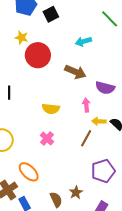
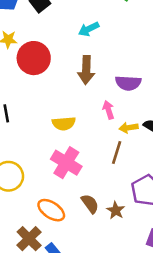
brown arrow: (75, 72) -> (86, 70), turned 80
pink cross: (47, 138) -> (66, 163), size x1.6
brown star: (76, 192) -> (116, 210), moved
brown semicircle: (56, 200) -> (90, 204), moved

